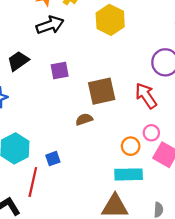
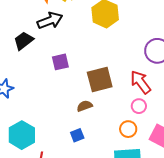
black trapezoid: (18, 61) -> (24, 41), moved
pink circle: (151, 133) -> (139, 106), moved
blue square: (53, 159) -> (77, 135), moved

